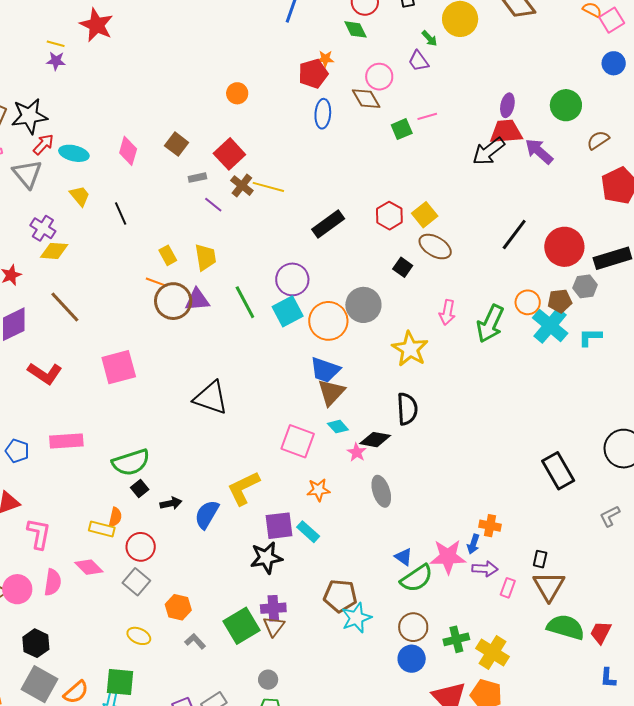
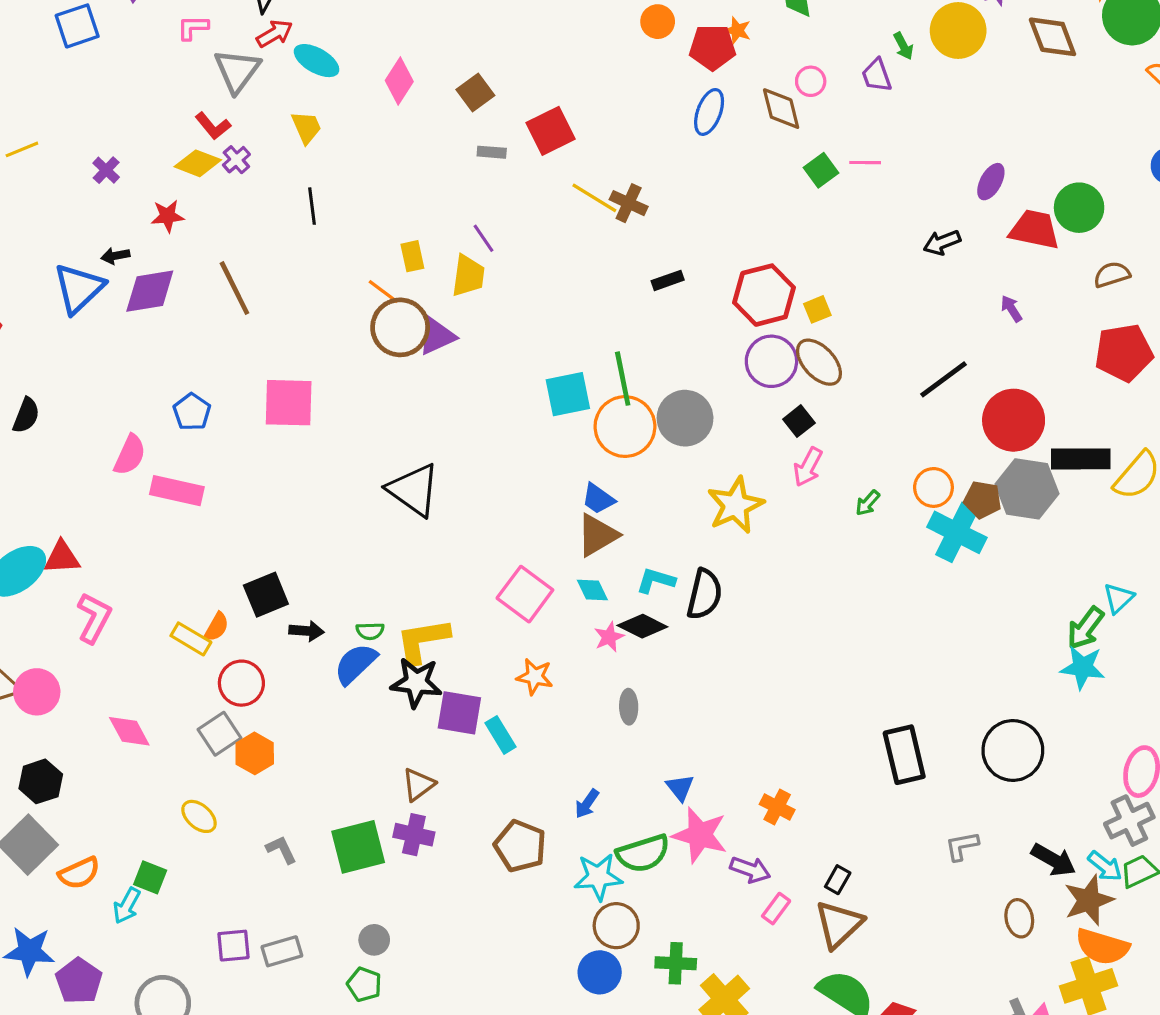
pink circle: (379, 77) -> (811, 81), size x0.7
orange circle: (237, 93) -> (658, 22), moved
green square: (402, 129) -> (821, 170), turned -30
red trapezoid: (506, 132) -> (1034, 230), moved
black arrow: (489, 151) -> (942, 243), size x0.7
purple arrow: (539, 151) -> (1011, 309), moved, size x0.6
brown cross: (242, 186) -> (629, 203), moved, turned -30
purple line: (213, 205) -> (483, 238), moved
black line: (121, 213) -> (312, 206), moved
yellow square: (425, 215) -> (817, 309), size x0.7
red hexagon: (389, 216) -> (764, 295), size x1.4
black rectangle: (328, 224) -> (668, 280), size x0.6
purple cross: (43, 228) -> (236, 160), size x0.7
yellow diamond: (54, 251) -> (198, 163), moved
black square: (403, 267) -> (799, 421), moved
purple circle: (292, 279) -> (771, 361), moved
gray hexagon: (585, 286) -> (1027, 489), size x1.6
purple triangle: (197, 300) -> (437, 336), turned -36
green line: (245, 302) -> (623, 379), moved
green arrow: (490, 324) -> (868, 503), size x0.5
cyan cross: (550, 325) -> (957, 532), turned -30
cyan L-shape: (590, 337) -> (656, 581), moved
blue trapezoid: (325, 370) -> (598, 499), size x0.7
red L-shape: (45, 373) -> (213, 126), moved, size x0.7
blue pentagon: (17, 451) -> (192, 412), moved
green semicircle: (131, 462) -> (370, 631), moved, size x0.5
black square: (140, 488) -> (266, 595), size x1.6
gray ellipse: (381, 491) -> (629, 707), size x0.7
blue arrow: (473, 544) -> (587, 804), moved
blue triangle: (403, 557) -> (680, 788), moved
black star: (266, 558) -> (416, 683), moved
pink diamond: (89, 567) -> (129, 731), moved
pink semicircle: (53, 582) -> (130, 455), moved
orange hexagon: (178, 607) -> (255, 753), moved
cyan star: (356, 618) -> (598, 877), moved
brown triangle: (274, 626) -> (418, 784), moved
green square: (120, 682) -> (150, 877), size x0.7

